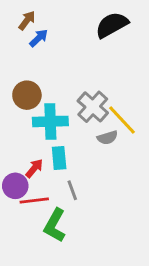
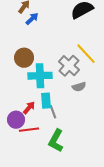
yellow line: (122, 120) -> (86, 54), moved
gray line: (72, 190) -> (53, 112), moved
green L-shape: (55, 225) -> (56, 141), moved

